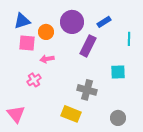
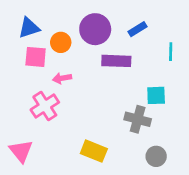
purple rectangle: (88, 46) -> (116, 61), turned 65
pink cross: (34, 80) -> (45, 106), size x1.5
gray cross: (87, 90) -> (138, 119), moved

